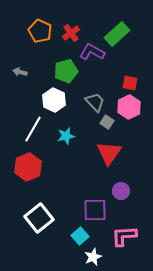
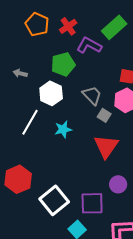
gray arrow: (20, 72) -> (20, 73), moved
red hexagon: (28, 167) -> (18, 179), moved
white square: (39, 218) -> (54, 200), moved

